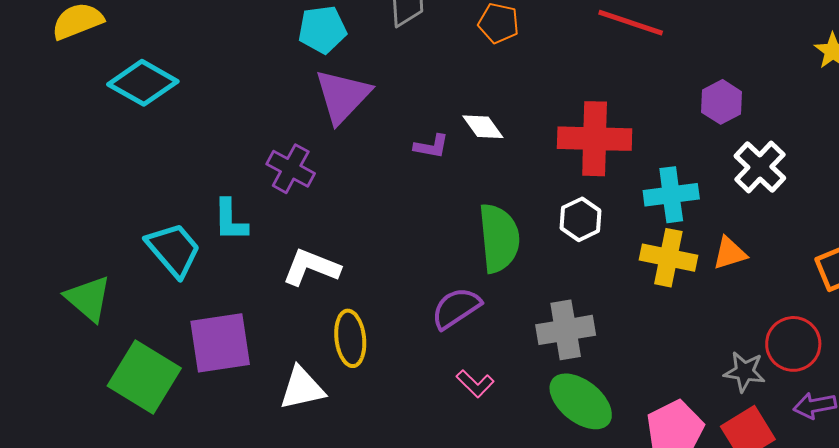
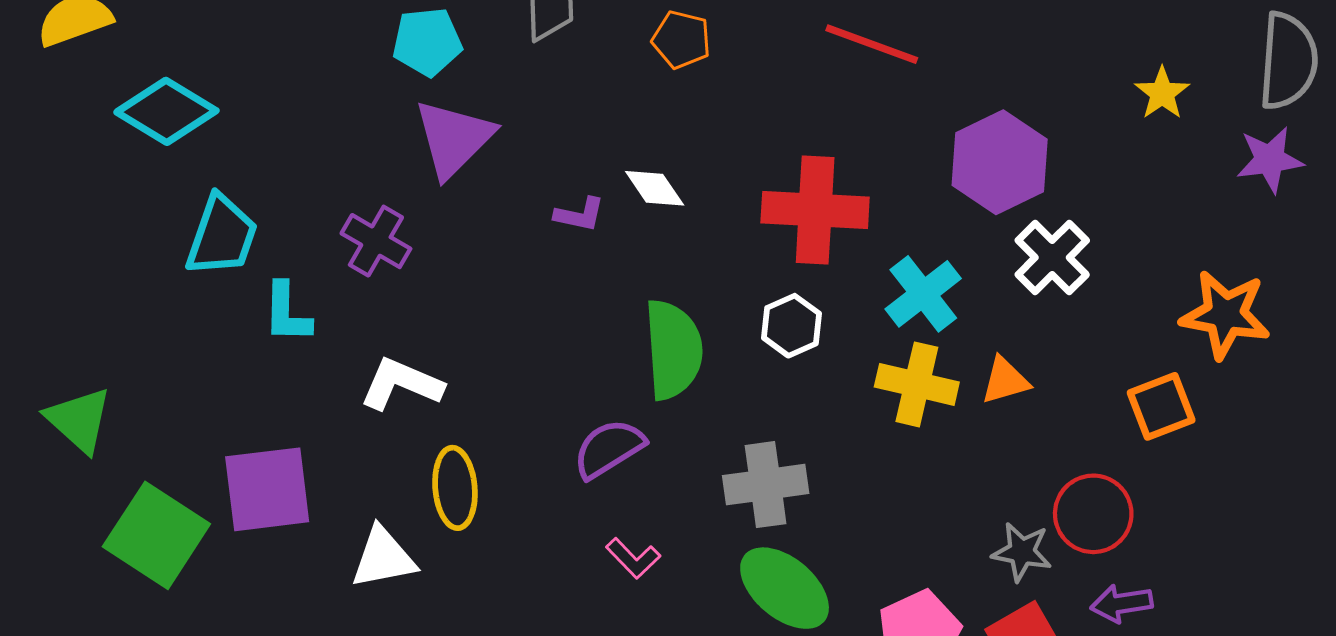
purple hexagon: (722, 102) -> (1000, 162), size x1.6
cyan cross: (671, 195) -> (923, 294), turned -32
cyan trapezoid: (174, 250) -> (222, 236), moved, turned 58

